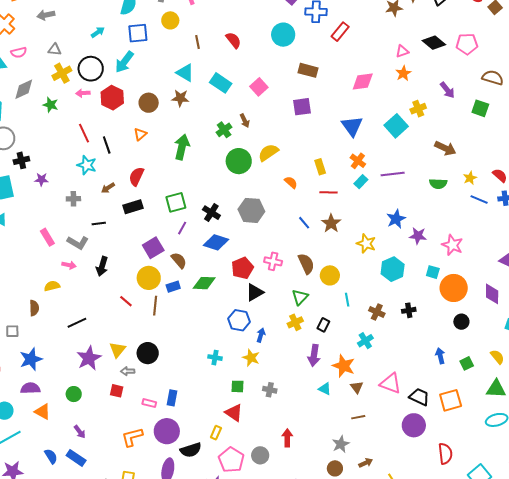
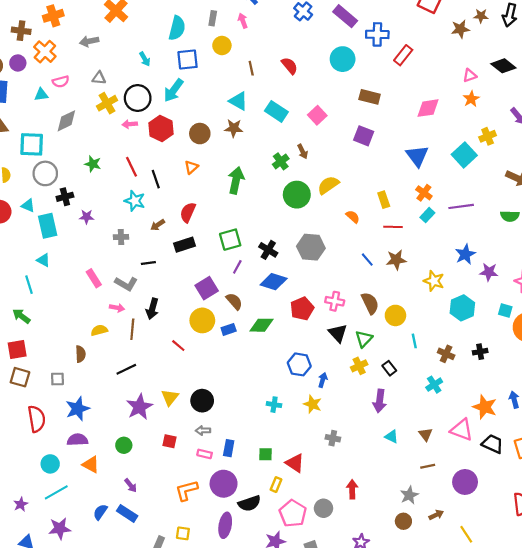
cyan arrow: (98, 32) -> (145, 59), turned 96
green star: (51, 105) -> (93, 164), moved
purple square: (302, 107) -> (364, 136), turned 30
brown star: (331, 223) -> (396, 260), turned 30
black triangle: (255, 292) -> (338, 333), moved, turned -42
brown line: (155, 306) -> (132, 329), moved
black rectangle: (323, 325) -> (389, 368), turned -64
orange star: (344, 366) -> (485, 407), moved
gray arrow: (128, 371) -> (203, 431), moved
green square: (238, 386) -> (265, 454), moved
purple circle: (414, 425) -> (465, 482), moved
blue semicircle: (51, 456) -> (100, 512), turned -112

